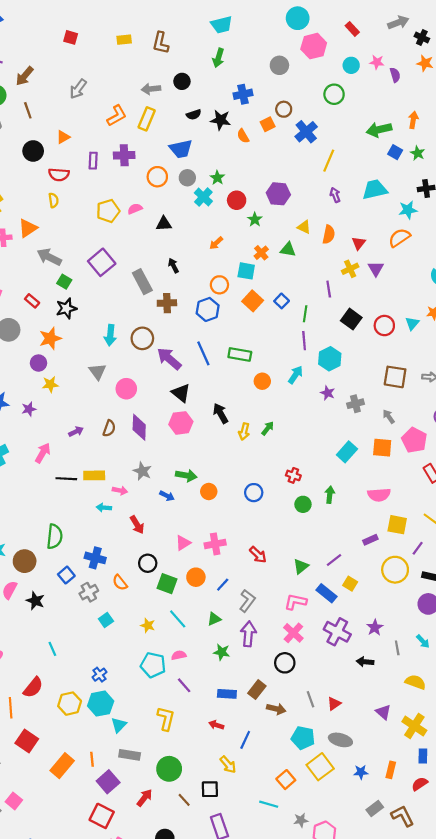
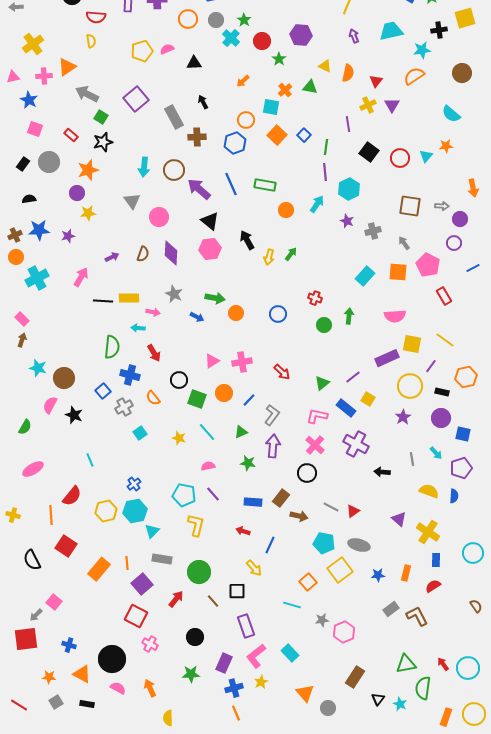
red arrow: (137, 525) -> (154, 353), moved
green semicircle: (55, 536) -> (112, 347), moved
purple rectangle: (370, 540) -> (387, 358), size x1.6
purple star: (375, 627) -> (403, 417), moved
cyan pentagon: (153, 665) -> (184, 495), moved
gray line: (310, 699) -> (331, 507), turned -42

